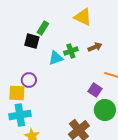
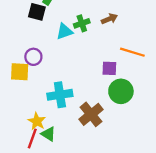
purple square: (95, 90) -> (109, 68), turned -32
cyan cross: (20, 115) -> (60, 95), moved

